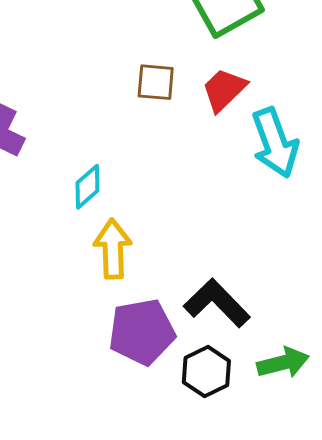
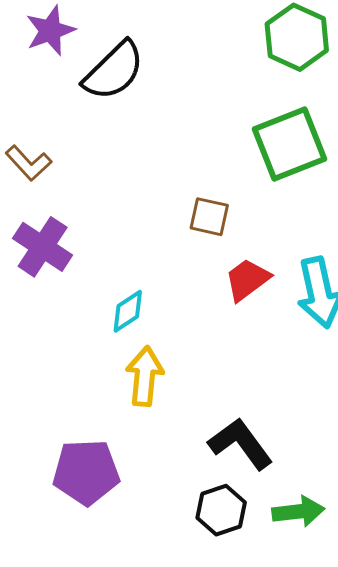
red trapezoid: (224, 90) -> (247, 280), moved
purple pentagon: (142, 332) -> (86, 472), moved

